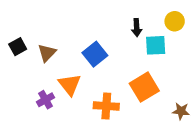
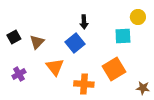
black arrow: (137, 28) -> (84, 22), moved
purple cross: (46, 100) -> (19, 74), moved

